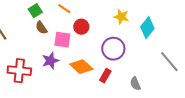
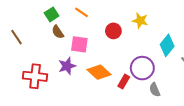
red circle: (81, 27) -> (113, 31), moved
cyan diamond: (147, 28) -> (167, 45), moved
purple circle: (113, 49) -> (142, 68), moved

